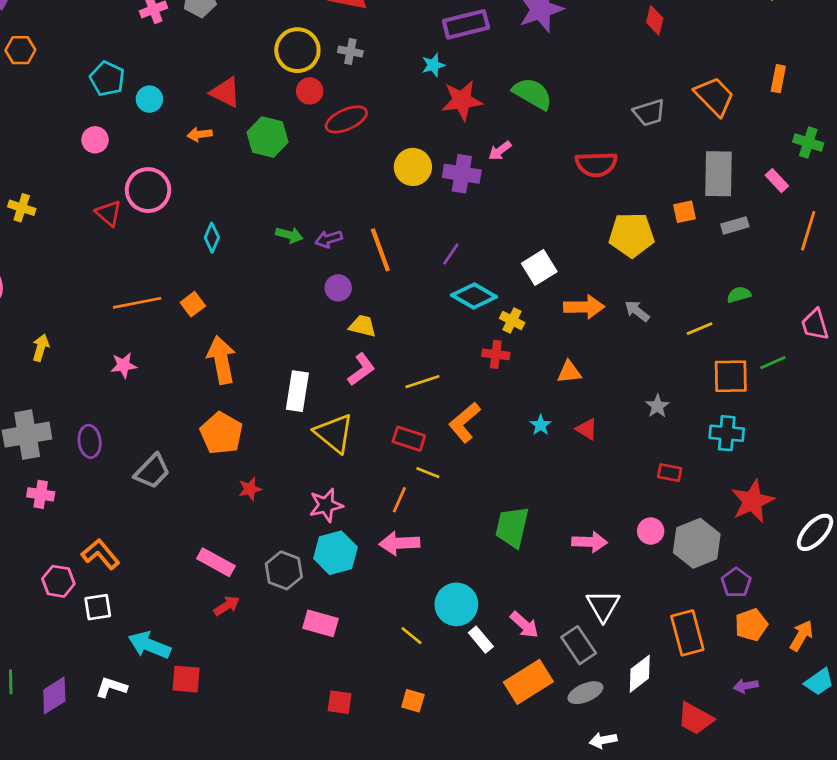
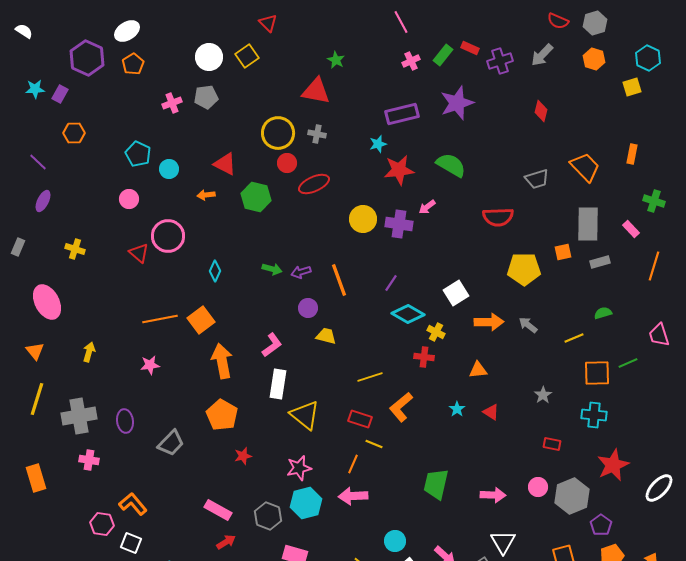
orange square: (193, 304) -> (201, 320), size x1.5
pink L-shape: (361, 369) -> (272, 345), moved
cyan circle: (456, 604) -> (395, 541), size x0.7
white square: (98, 607) -> (131, 543), turned 30

